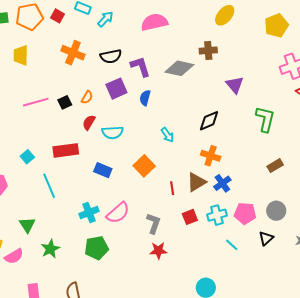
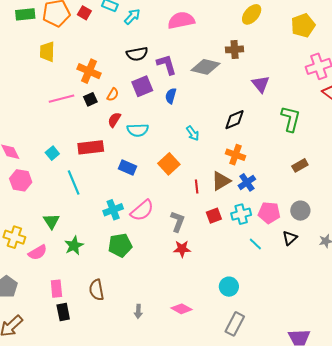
orange cross: (73, 53) -> (89, 71), moved

